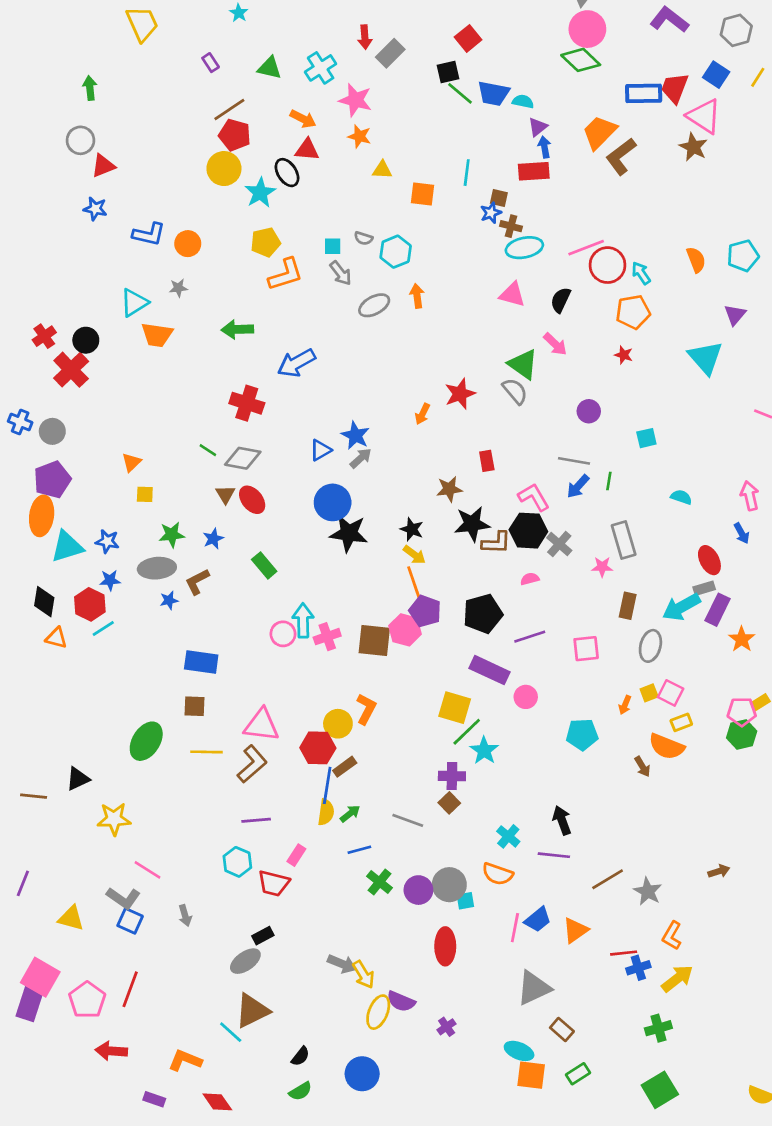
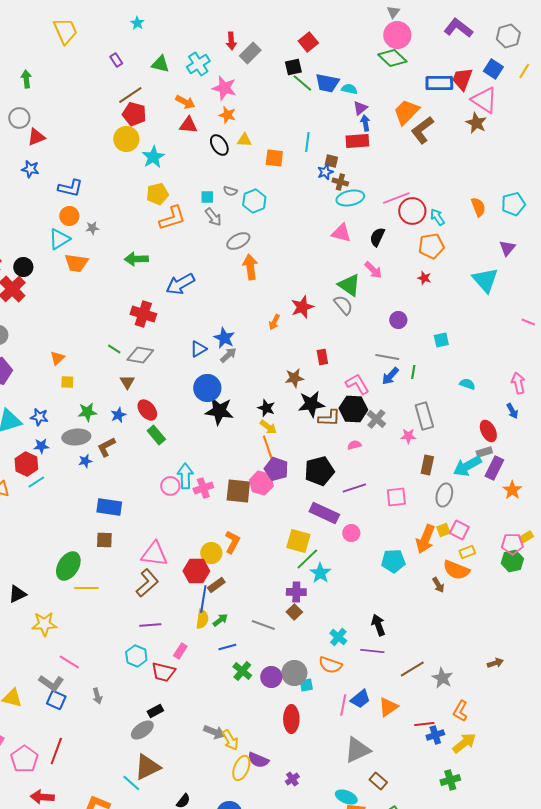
black ellipse: (287, 173) -> (219, 145), moved
orange circle: (188, 244) -> (69, 216), moved
orange arrow: (417, 296) -> (250, 267), moved, size x1.4
red ellipse: (252, 500) -> (147, 410), moved
orange arrow: (625, 705) -> (425, 539), size x2.0
yellow line: (207, 752) -> (86, 588), moved

